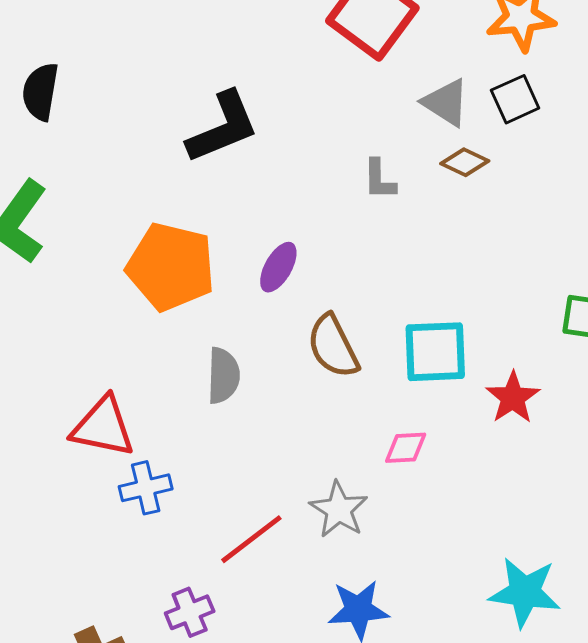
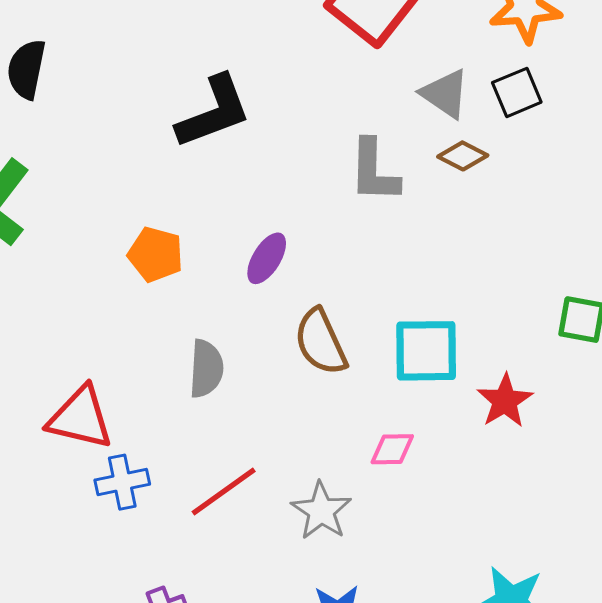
gray L-shape: (379, 179) -> (374, 171), size x1.5
orange pentagon: (171, 267) -> (156, 254), size x0.6
red line: (251, 539) -> (224, 492), moved

